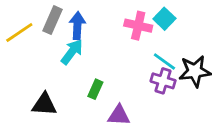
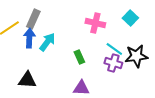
cyan square: (164, 19) -> (130, 18), moved
blue arrow: (77, 26) -> (29, 38), moved
green rectangle: (95, 89) -> (79, 57), moved, turned -48

